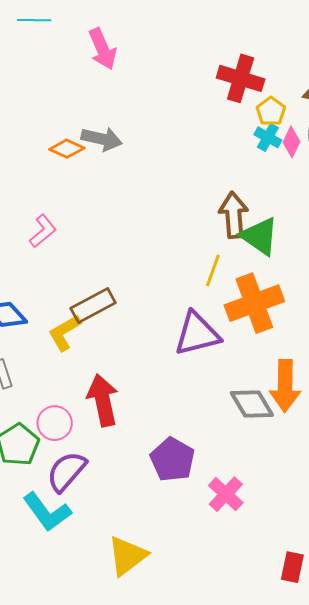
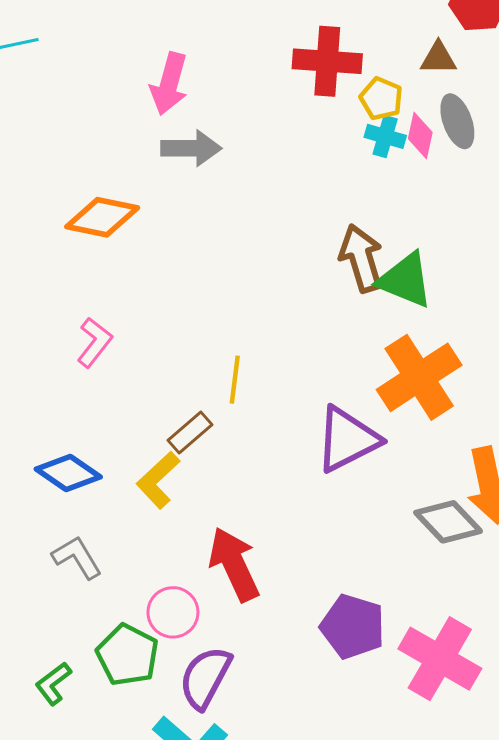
pink arrow: (102, 49) -> (169, 84), moved, turned 51
gray arrow: (102, 139) -> (191, 148), moved
orange diamond: (67, 149) -> (102, 217), size x1.4
yellow line: (213, 270) -> (235, 380), moved
brown rectangle: (93, 306) -> (190, 432), size x0.7
pink cross: (226, 494) -> (440, 659), size x1.5

